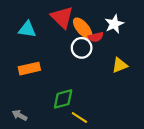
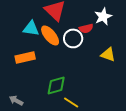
orange ellipse: (83, 28) -> (50, 35), moved
cyan triangle: (27, 29) -> (31, 28), moved
yellow triangle: (120, 65) -> (108, 54), turned 42

